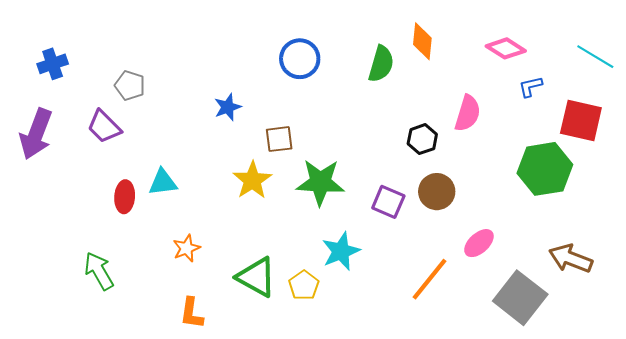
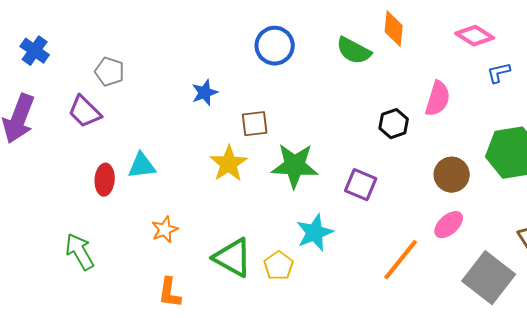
blue cross: (53, 64) -> (35, 51), turned -36
green semicircle: (381, 64) -> (354, 51), turned 102
brown circle: (437, 192) -> (452, 175), moved

